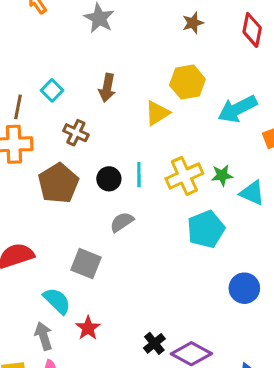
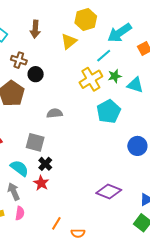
cyan line: (139, 175) -> (104, 56), moved, turned 56
black circle: (109, 179) -> (36, 74), moved
gray semicircle: (122, 222) -> (55, 113), turned 35
black cross: (154, 343) -> (45, 164), moved

